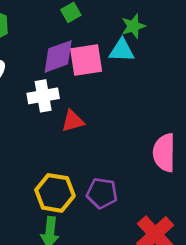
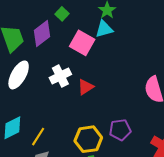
purple diamond: (58, 56) -> (42, 33), moved
pink square: (86, 60) -> (82, 43), turned -35

